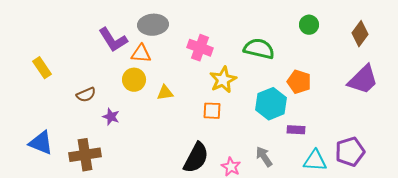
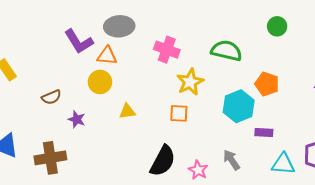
yellow triangle: (165, 93) -> (127, 111), moved

